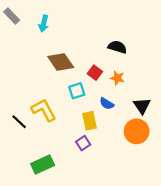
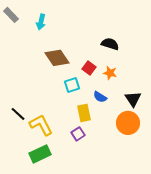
yellow L-shape: (44, 110) -> (41, 125), moved

